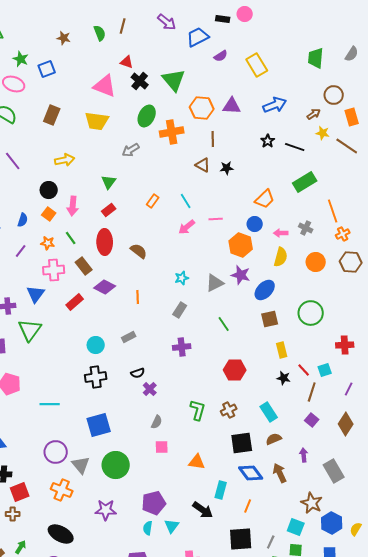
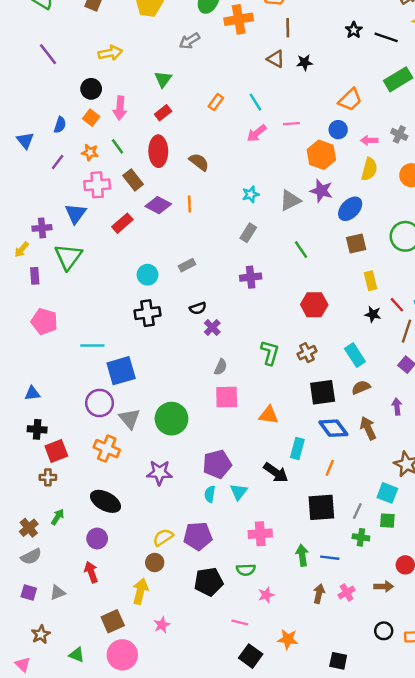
orange line: (138, 297) -> (189, 204), moved
blue square: (99, 425) -> (121, 371), moved
pink square: (162, 447) -> (227, 397), size x1.5

